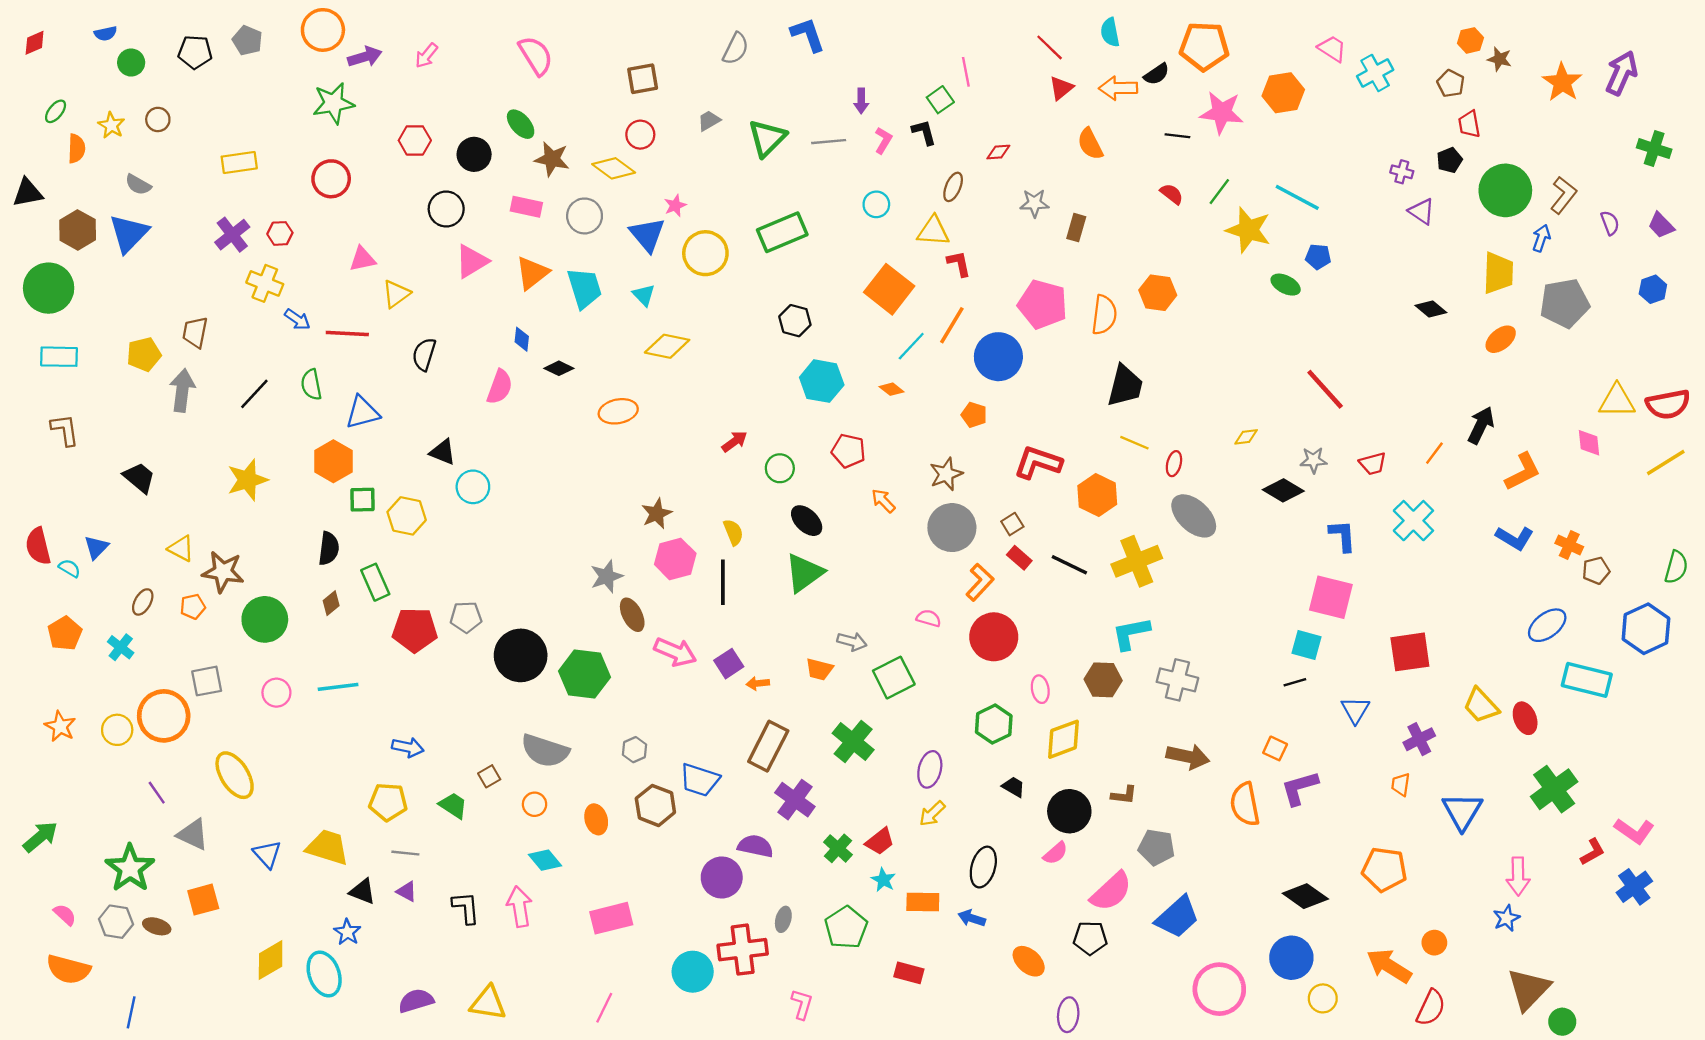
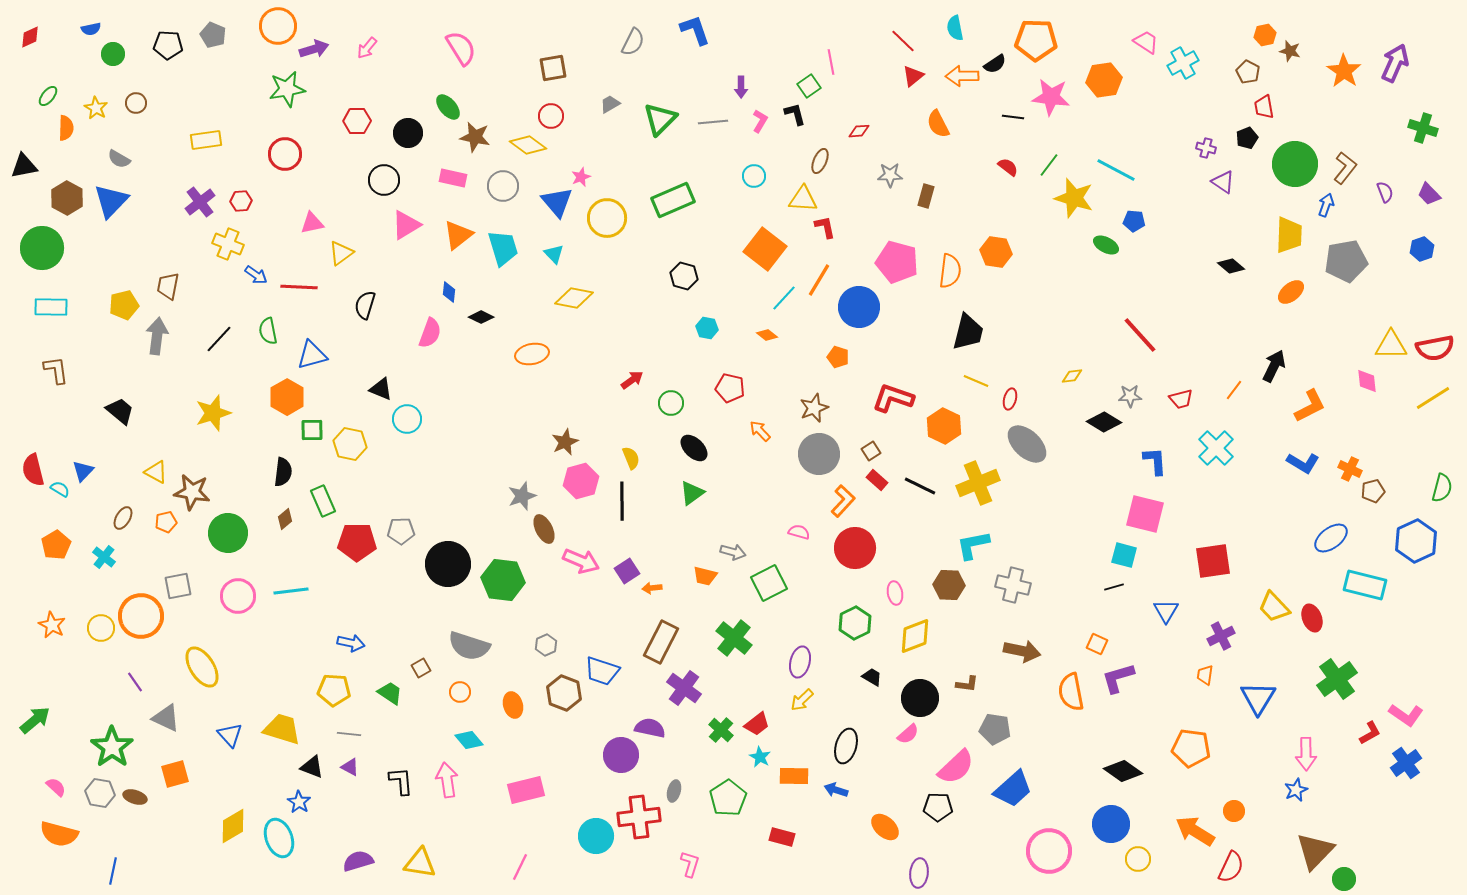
cyan hexagon: (822, 381) -> (707, 328), size x0.6
green triangle: (804, 573) -> (692, 493), size x0.7
pink circle: (276, 693) -> (238, 596), size x1.4

